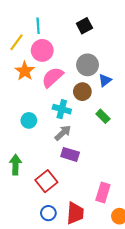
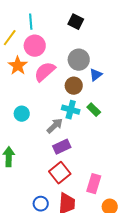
black square: (84, 26) -> (76, 22), turned -35
cyan cross: (62, 109) -> (71, 110), moved
purple rectangle: (70, 154) -> (62, 147), turned -42
red square: (46, 181) -> (60, 173), moved

